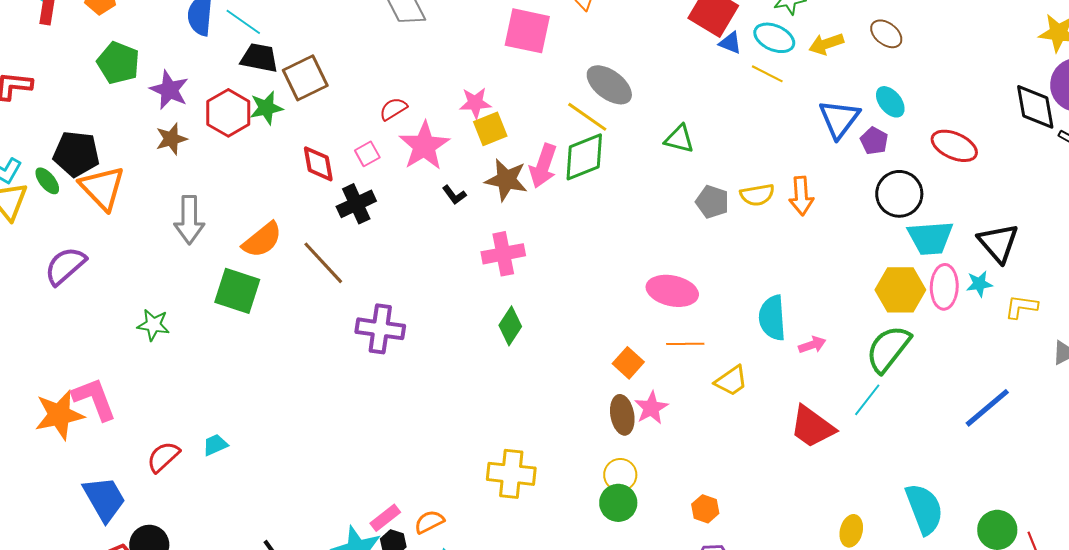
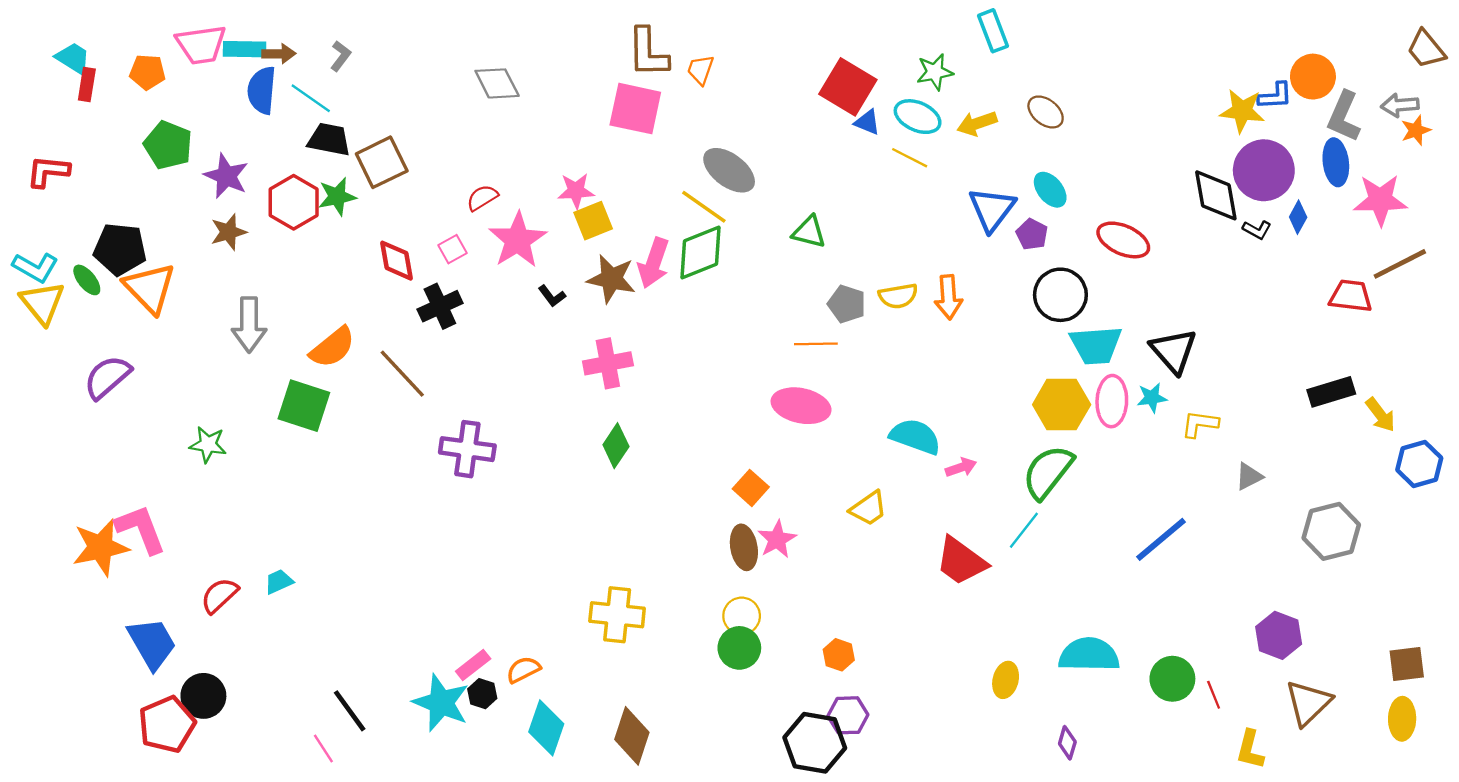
cyan semicircle: (772, 318) -> (915, 437), turned 114
orange line: (685, 344) -> (816, 344), moved
cyan semicircle: (924, 509) -> (1089, 655), turned -68

